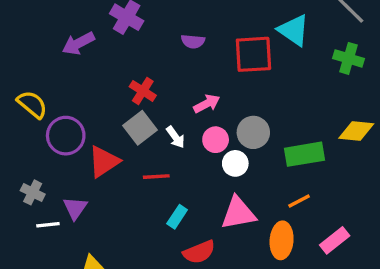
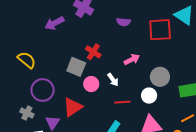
gray square: (140, 128) -> (76, 67), moved, turned -30
purple circle: (66, 136) -> (43, 90), moved
pink circle: (216, 140) -> (91, 84), moved
red triangle: (104, 161) -> (73, 107), moved
red line: (156, 177) -> (122, 102), moved

